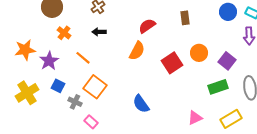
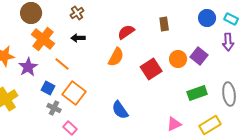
orange cross: (64, 33) -> (43, 39), size x1.6
purple square: (227, 61) -> (199, 56), moved
blue square: (58, 86) -> (48, 88), moved

